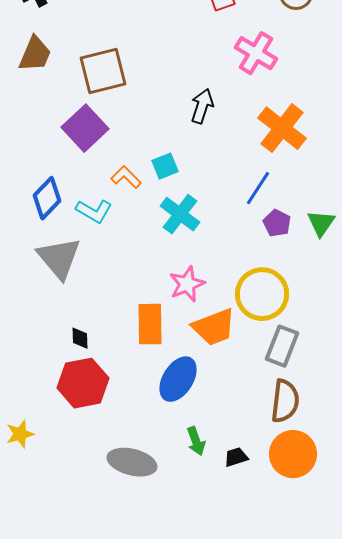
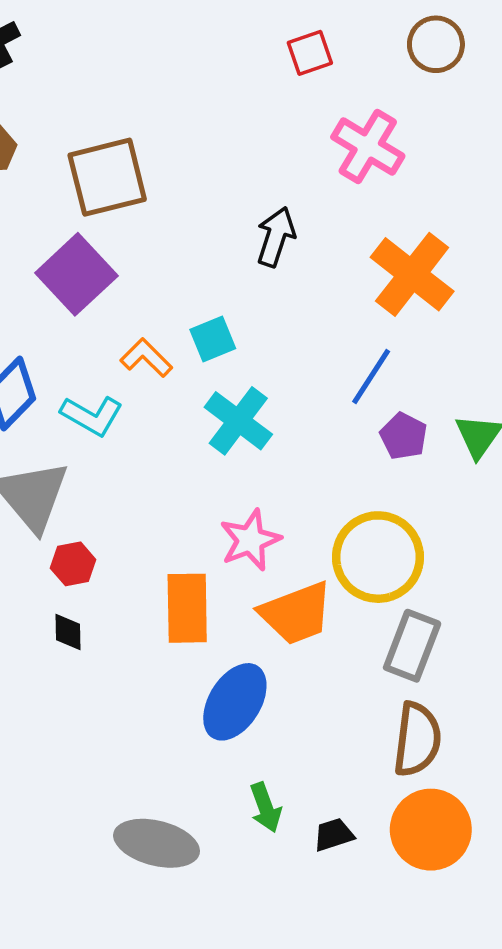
red hexagon: (83, 383) -> (73, 564), moved, size x0.5

